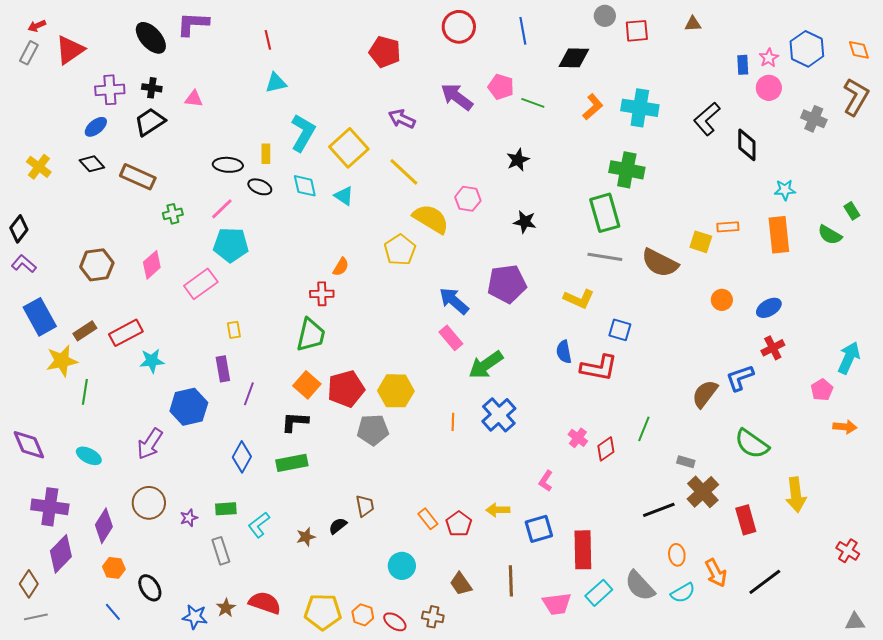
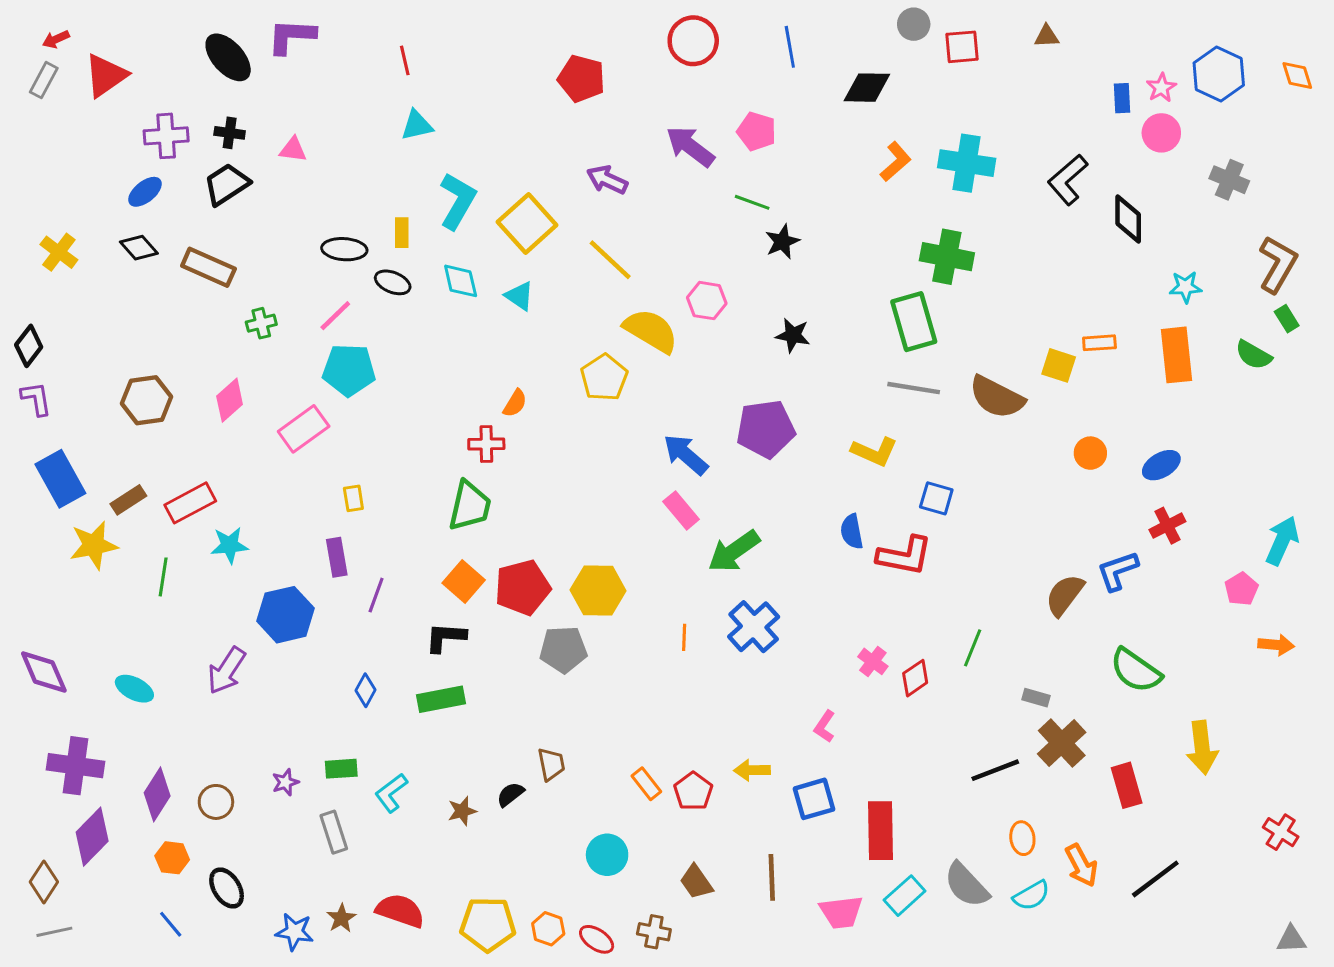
brown L-shape: (856, 97) -> (1278, 264), moved
green line: (533, 103) -> (752, 202), moved
purple L-shape: (24, 264) -> (36, 399), turned 40
green line: (85, 392) -> (163, 577), moved
blue diamond: (242, 457) -> (365, 690), size x0.7
brown circle: (149, 503) -> (216, 802), moved, size x0.7

